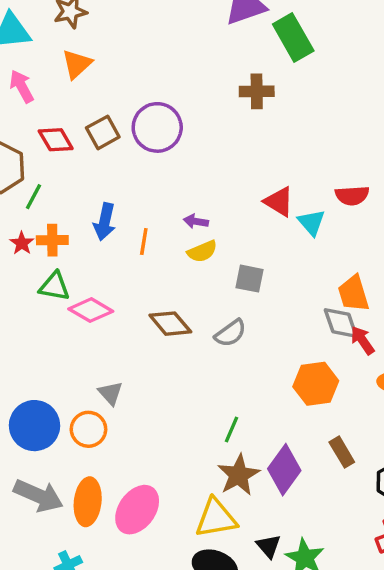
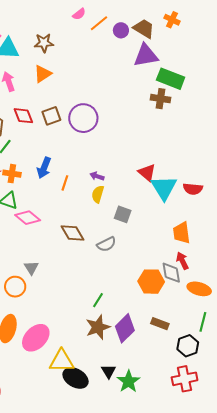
green rectangle: (293, 37) -> (171, 79), turned -48
brown cross: (257, 91) -> (160, 99), moved
red semicircle: (352, 195) -> (193, 189), moved
cyan triangle: (311, 222) -> (164, 188), size x1.6
yellow semicircle: (202, 251) -> (98, 194), turned 120
gray diamond: (341, 323) -> (171, 273), moved
brown rectangle: (342, 452) -> (160, 324), turned -48
yellow triangle: (216, 518) -> (62, 361), moved

